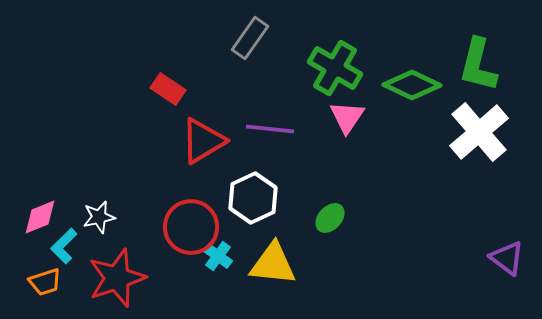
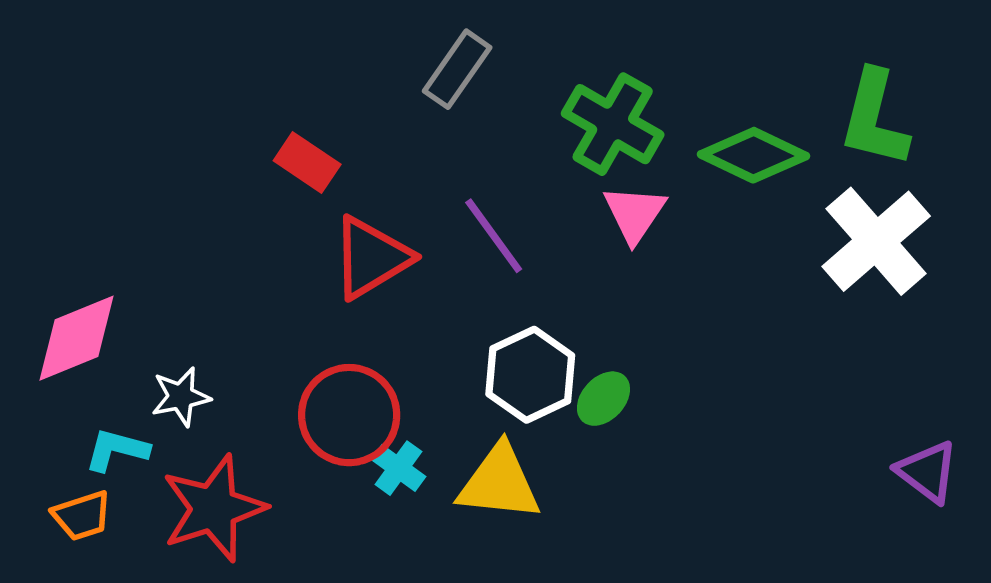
purple line: (270, 129) -> (494, 236), turned 48
white hexagon: (253, 198) -> (530, 375), moved
pink diamond: (40, 217) -> (76, 338), moved, size x1.4
cyan L-shape: (64, 246) -> (117, 450), turned 60

